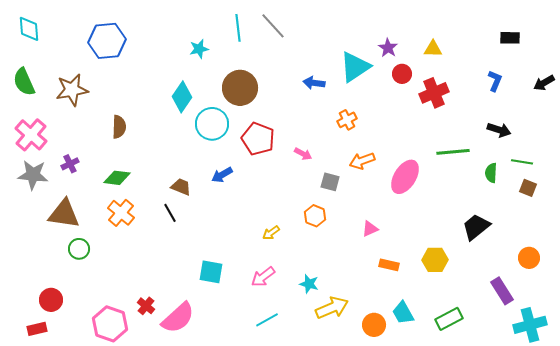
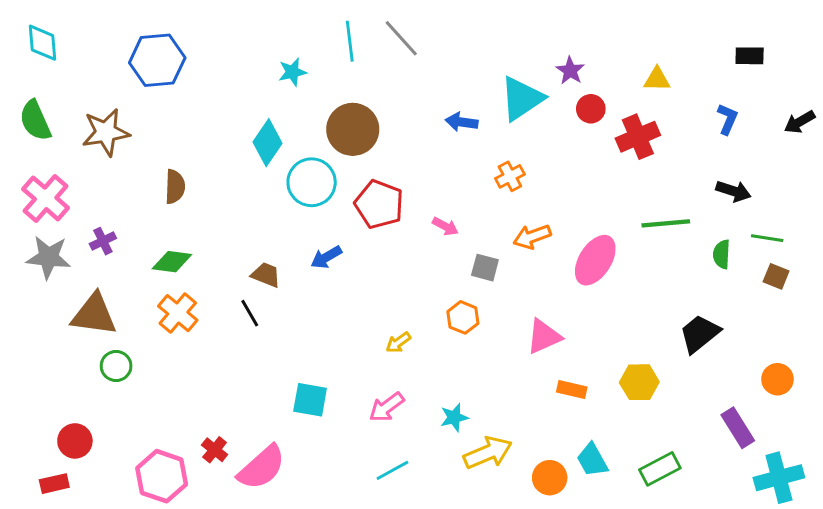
yellow triangle: (433, 49) -> (657, 79), moved
pink triangle: (370, 229) -> (544, 337), size x1.5
cyan star: (309, 284) -> (454, 417), turned -30

